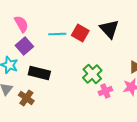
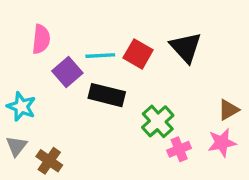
pink semicircle: (21, 24) -> (41, 39), turned 36
purple square: (24, 46) -> (67, 72), moved
black rectangle: (39, 73) -> (107, 95), moved

